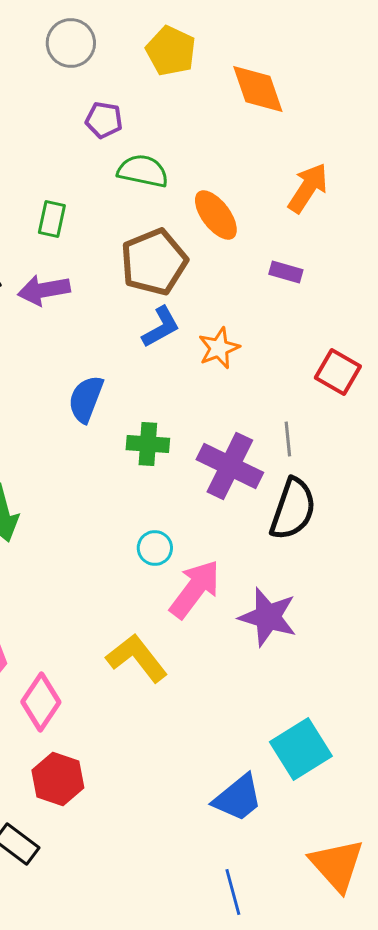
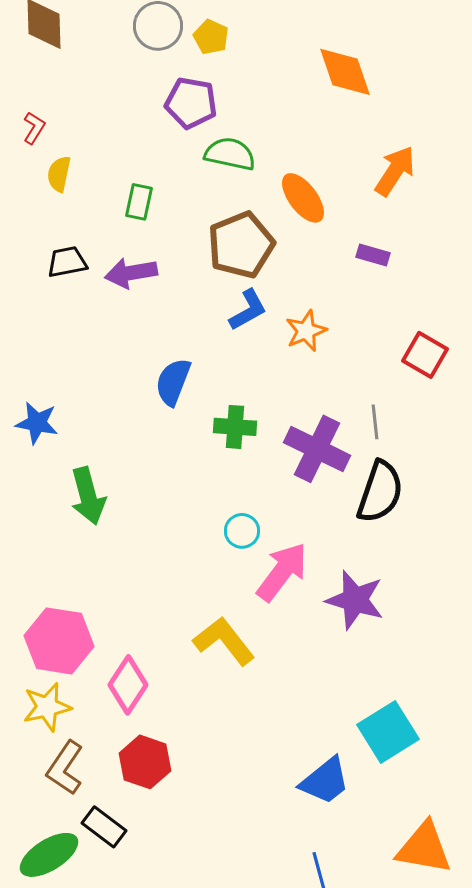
yellow pentagon: (171, 51) -> (211, 37), moved, size x0.7
purple pentagon: (104, 120) -> (191, 103), size x1.4
orange triangle: (337, 865) -> (424, 848), turned -38

